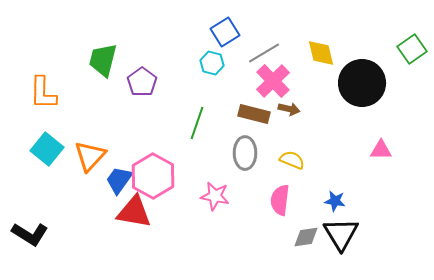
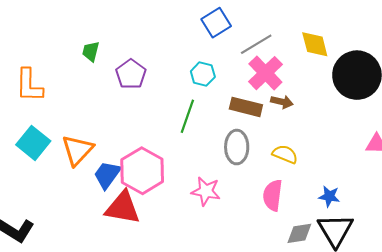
green trapezoid: (103, 60) -> (91, 51), size x0.6
cyan hexagon: (212, 63) -> (203, 74), moved

